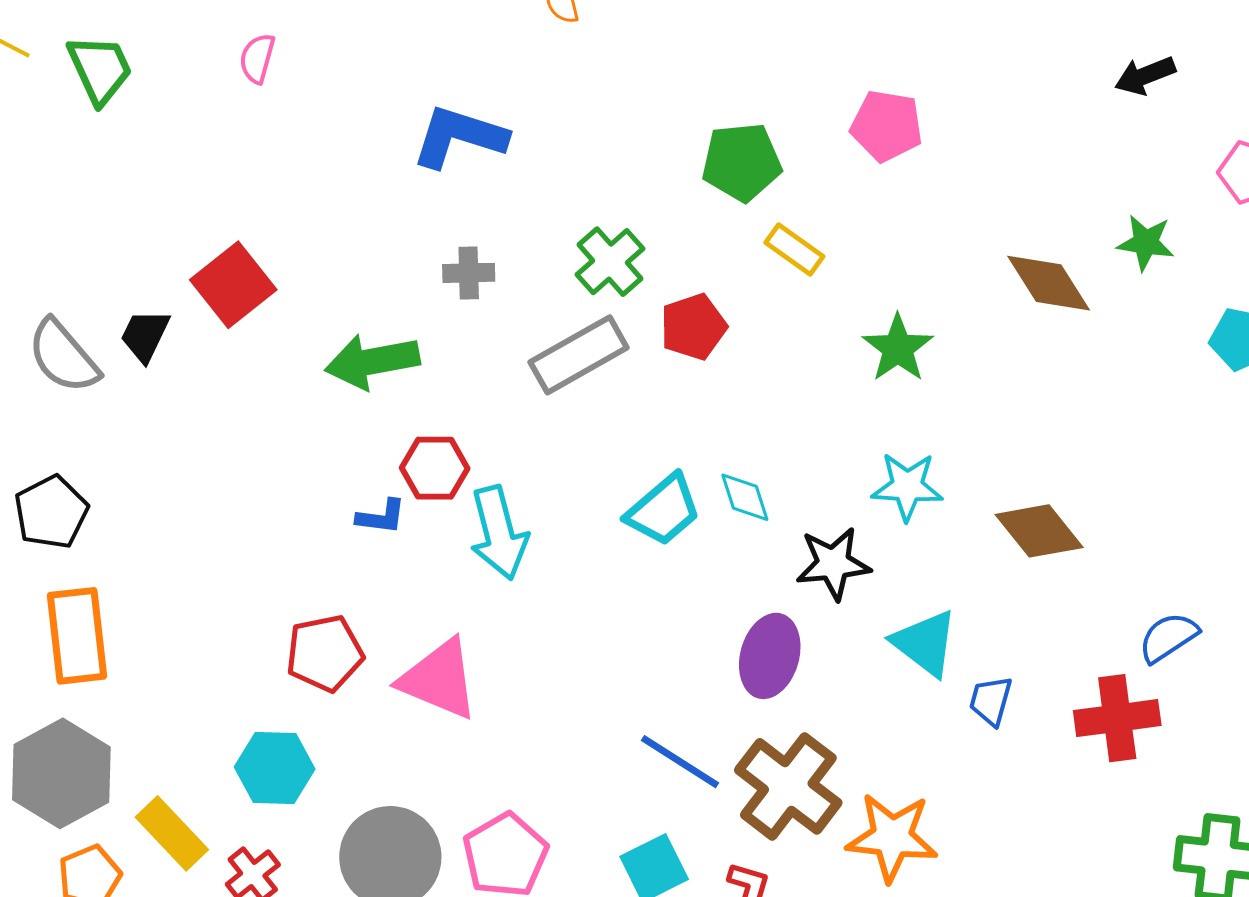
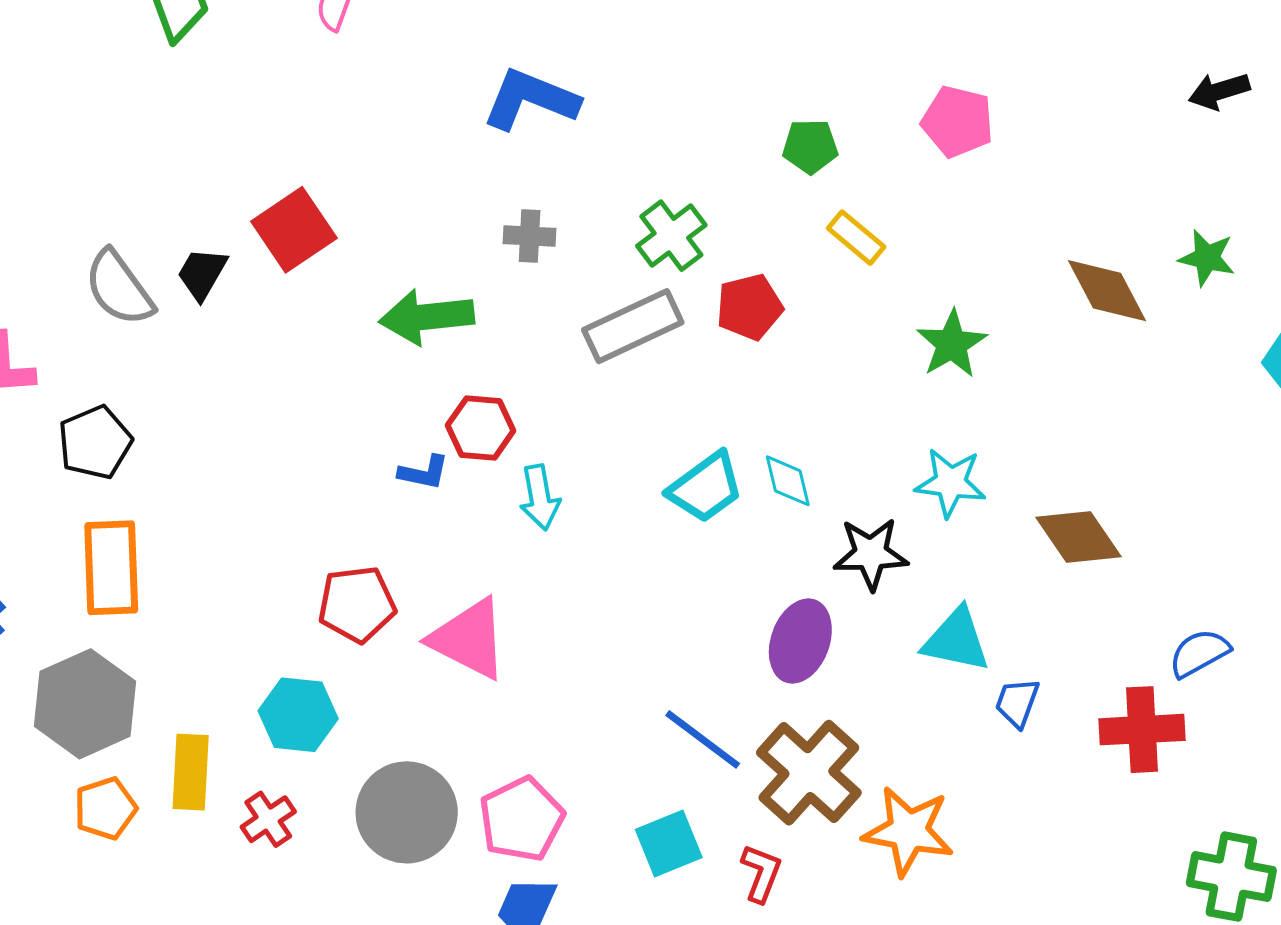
green pentagon: (742, 162) -> (810, 146), size x0.7
cyan arrow: (499, 533) -> (540, 497), size x0.7
cyan triangle: (925, 643) -> (956, 640), turned -30
yellow rectangle: (172, 833) -> (191, 772), turned 42

